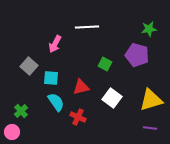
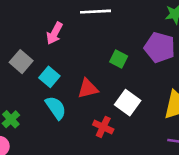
cyan square: (51, 78) -> (49, 77), turned 35
red cross: (78, 117) -> (103, 127), moved

